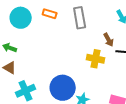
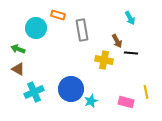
cyan circle: (21, 18) -> (36, 28), moved
gray rectangle: (80, 18) -> (82, 30), moved

